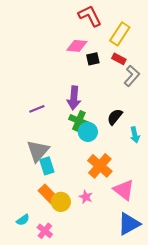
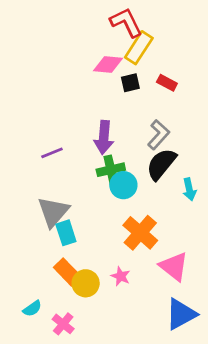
yellow rectangle: (120, 34) -> (139, 48), moved
gray L-shape: (132, 76) -> (158, 135), moved
black semicircle: (115, 117) -> (161, 164), size x1.4
green cross: (79, 121) -> (111, 170), turned -36

